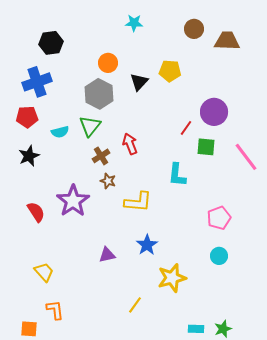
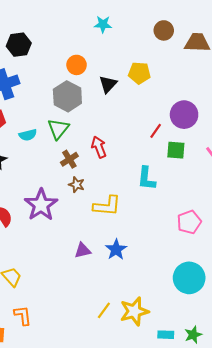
purple triangle: (107, 255) -> (83, 251), moved
cyan circle: (219, 256) -> (189, 278), moved, size x1.8
yellow star: (172, 278) -> (134, 311), moved

